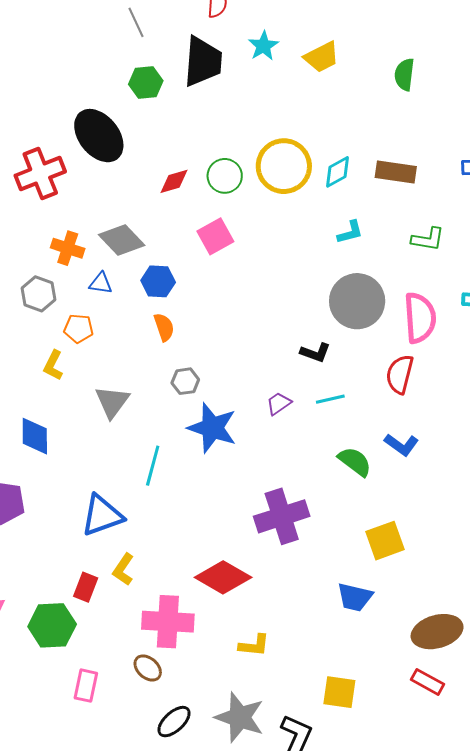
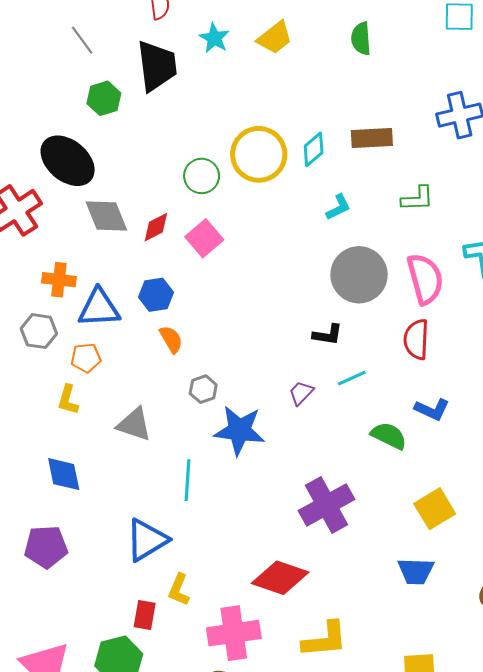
red diamond: (174, 181) -> (156, 227), moved
gray diamond: (122, 240) -> (106, 216), moved, turned 33
blue triangle: (101, 283) -> (99, 308), size x1.8
gray triangle: (112, 402) -> (134, 424), turned -36
yellow L-shape: (254, 645) -> (325, 640), size x1.5

